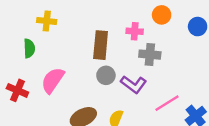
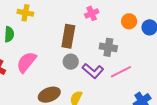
orange circle: (162, 15) -> (129, 21), moved
pink cross: (135, 31) -> (92, 13), moved, turned -32
pink line: (167, 103) -> (121, 72), moved

